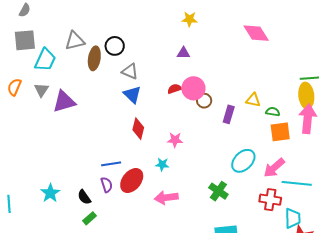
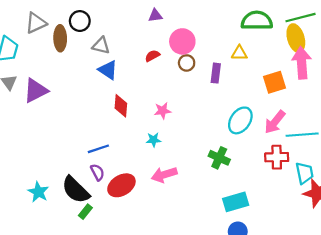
pink circle: (193, 88) -> (182, 41), moved
green semicircle: (273, 112) -> (257, 21), moved, size x2.0
red ellipse: (132, 181) -> (121, 185), moved, turned 30
black semicircle: (84, 197) -> (76, 190), size x1.8

